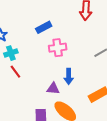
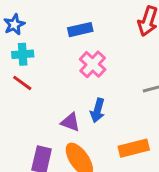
pink cross: (58, 48) -> (93, 64), turned 36
red line: (15, 72) -> (22, 83), turned -32

